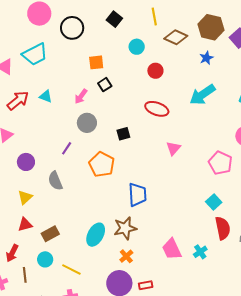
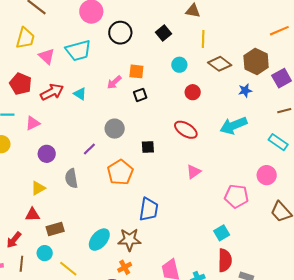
pink arrow: (81, 96) -> (114, 82), moved
pink pentagon: (220, 163) -> (236, 196), turned -30

